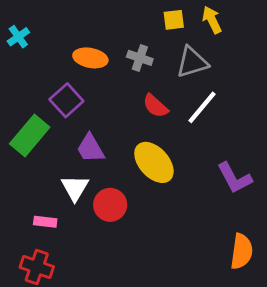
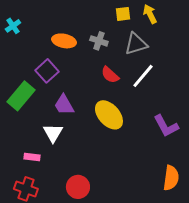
red circle: (110, 205) -> (78, 187), moved

